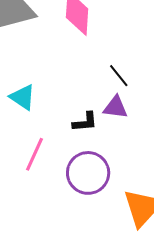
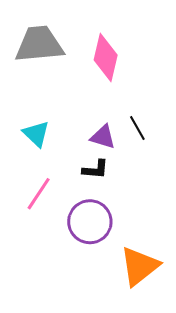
purple triangle: (115, 107) -> (103, 137), moved

